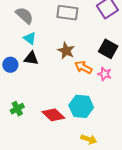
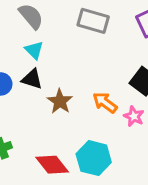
brown star: (66, 51) -> (60, 101), moved

